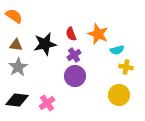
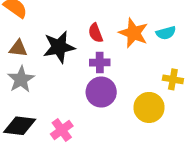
cyan semicircle: (117, 50) -> (166, 33), moved
purple cross: (74, 55) -> (100, 62), turned 32
yellow circle: (119, 95) -> (149, 107), moved

